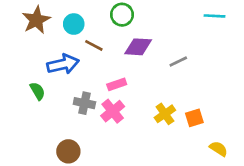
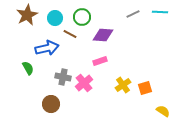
green circle: (122, 15) -> (82, 17), moved
gray line: (178, 62) -> (133, 14), moved
pink rectangle: (117, 84) -> (100, 61), moved
brown circle: (68, 151) -> (51, 104), moved

